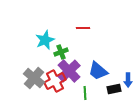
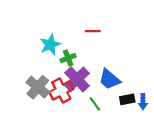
blue arrow: (128, 80) -> (143, 102), moved
green line: (85, 93) -> (95, 104), turned -32

